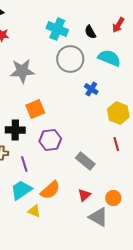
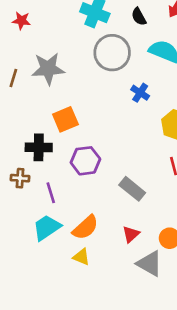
yellow triangle: (34, 211) -> (81, 257), moved

